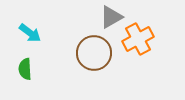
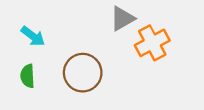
brown circle: (94, 53) -> (83, 73), moved

